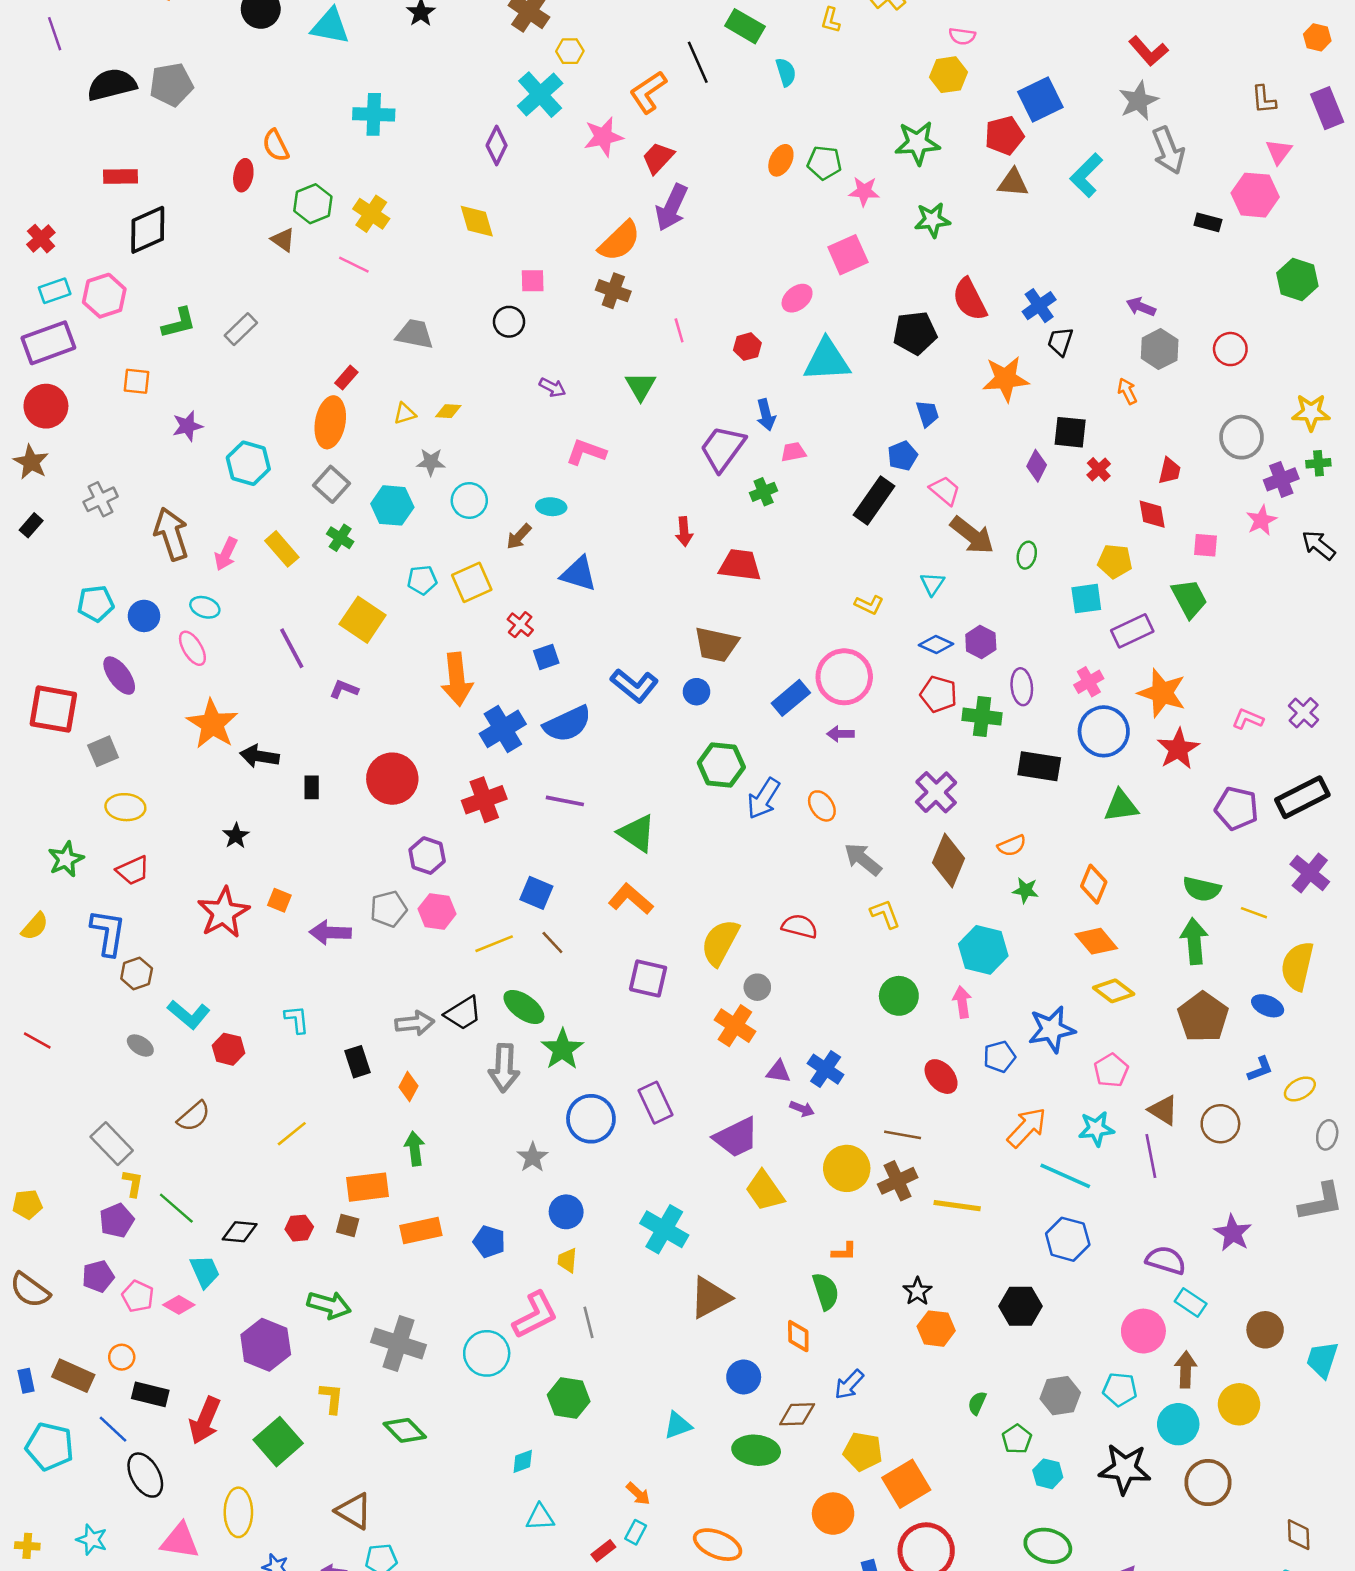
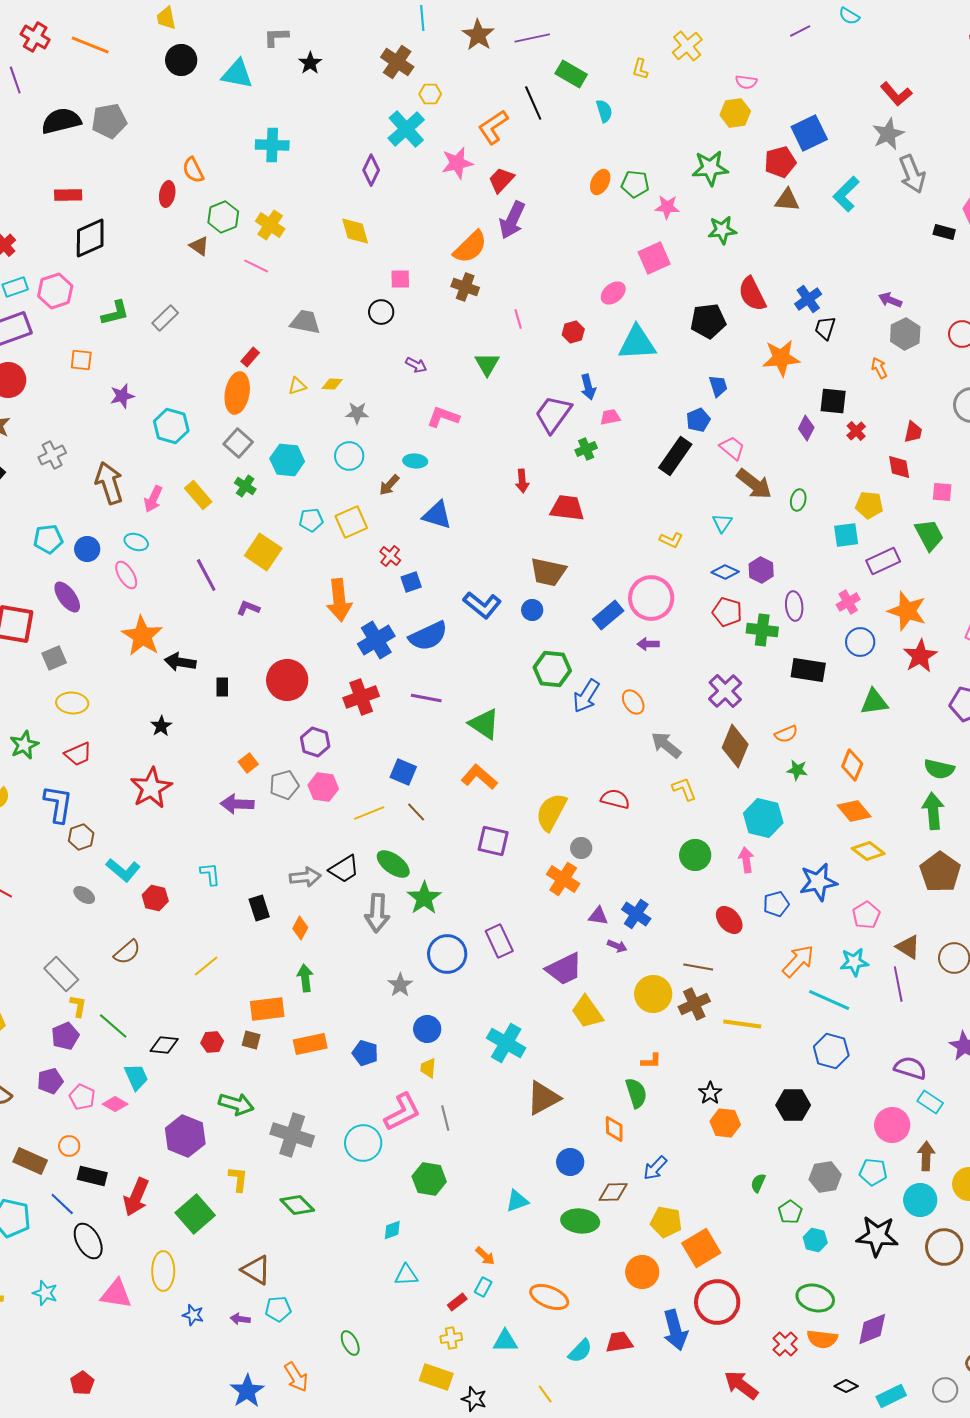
gray star: (431, 462) -> (357, 413), moved
blue circle: (1104, 731) -> (860, 642), size x0.7
orange square: (279, 900) -> (248, 763), moved, turned 30

